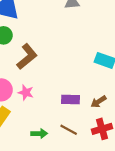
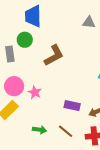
brown L-shape: (27, 57) -> (54, 55), moved

